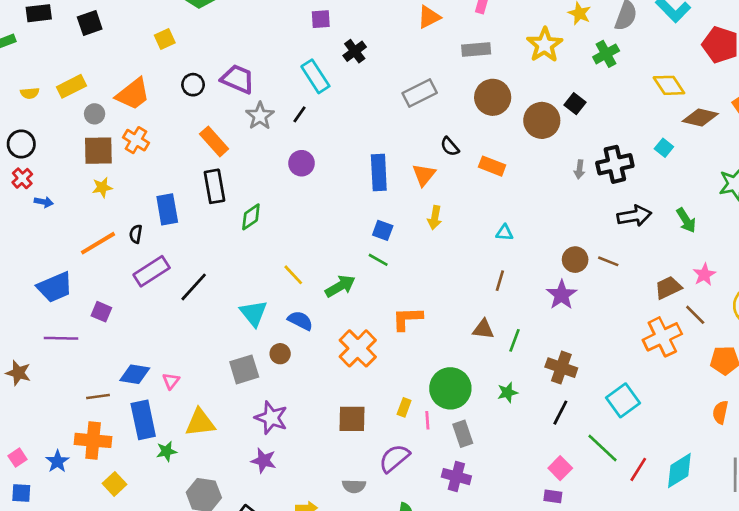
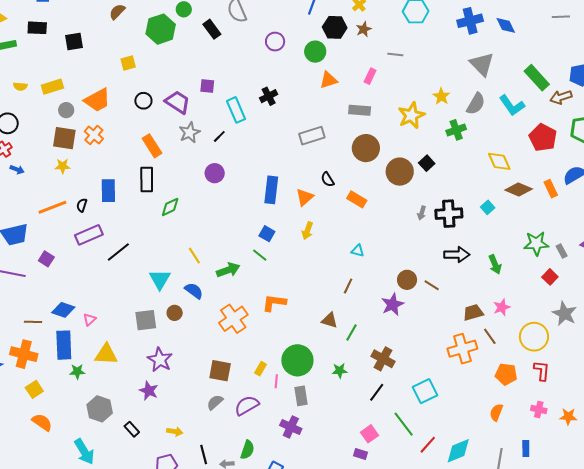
purple square: (321, 19) -> (207, 86), moved
gray semicircle: (354, 486) -> (215, 402), moved, turned 126

